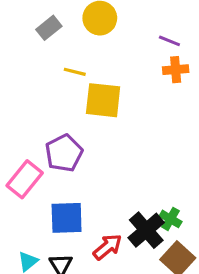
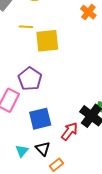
orange cross: (176, 70) -> (88, 12), turned -35

